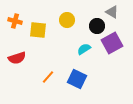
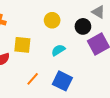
yellow square: (38, 30) -> (22, 45), moved
cyan semicircle: (84, 49) -> (58, 50), moved

